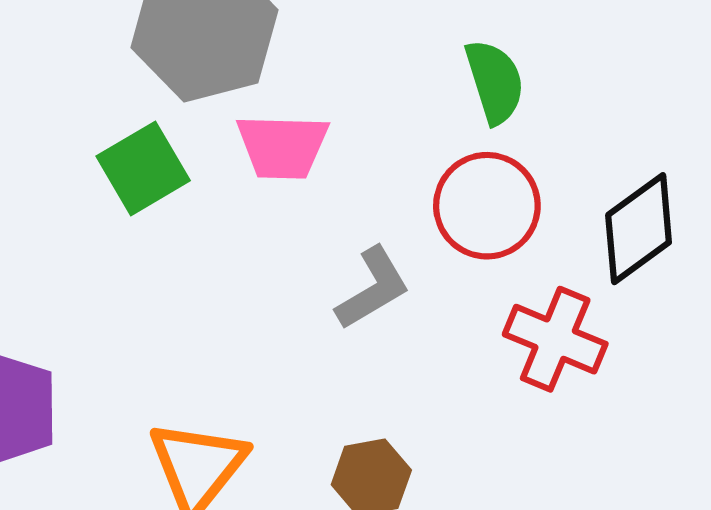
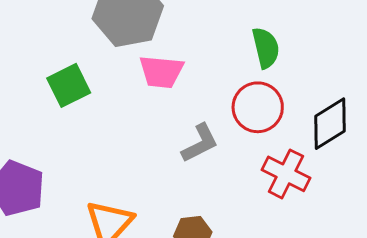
green square: (143, 168) -> (69, 85), moved

